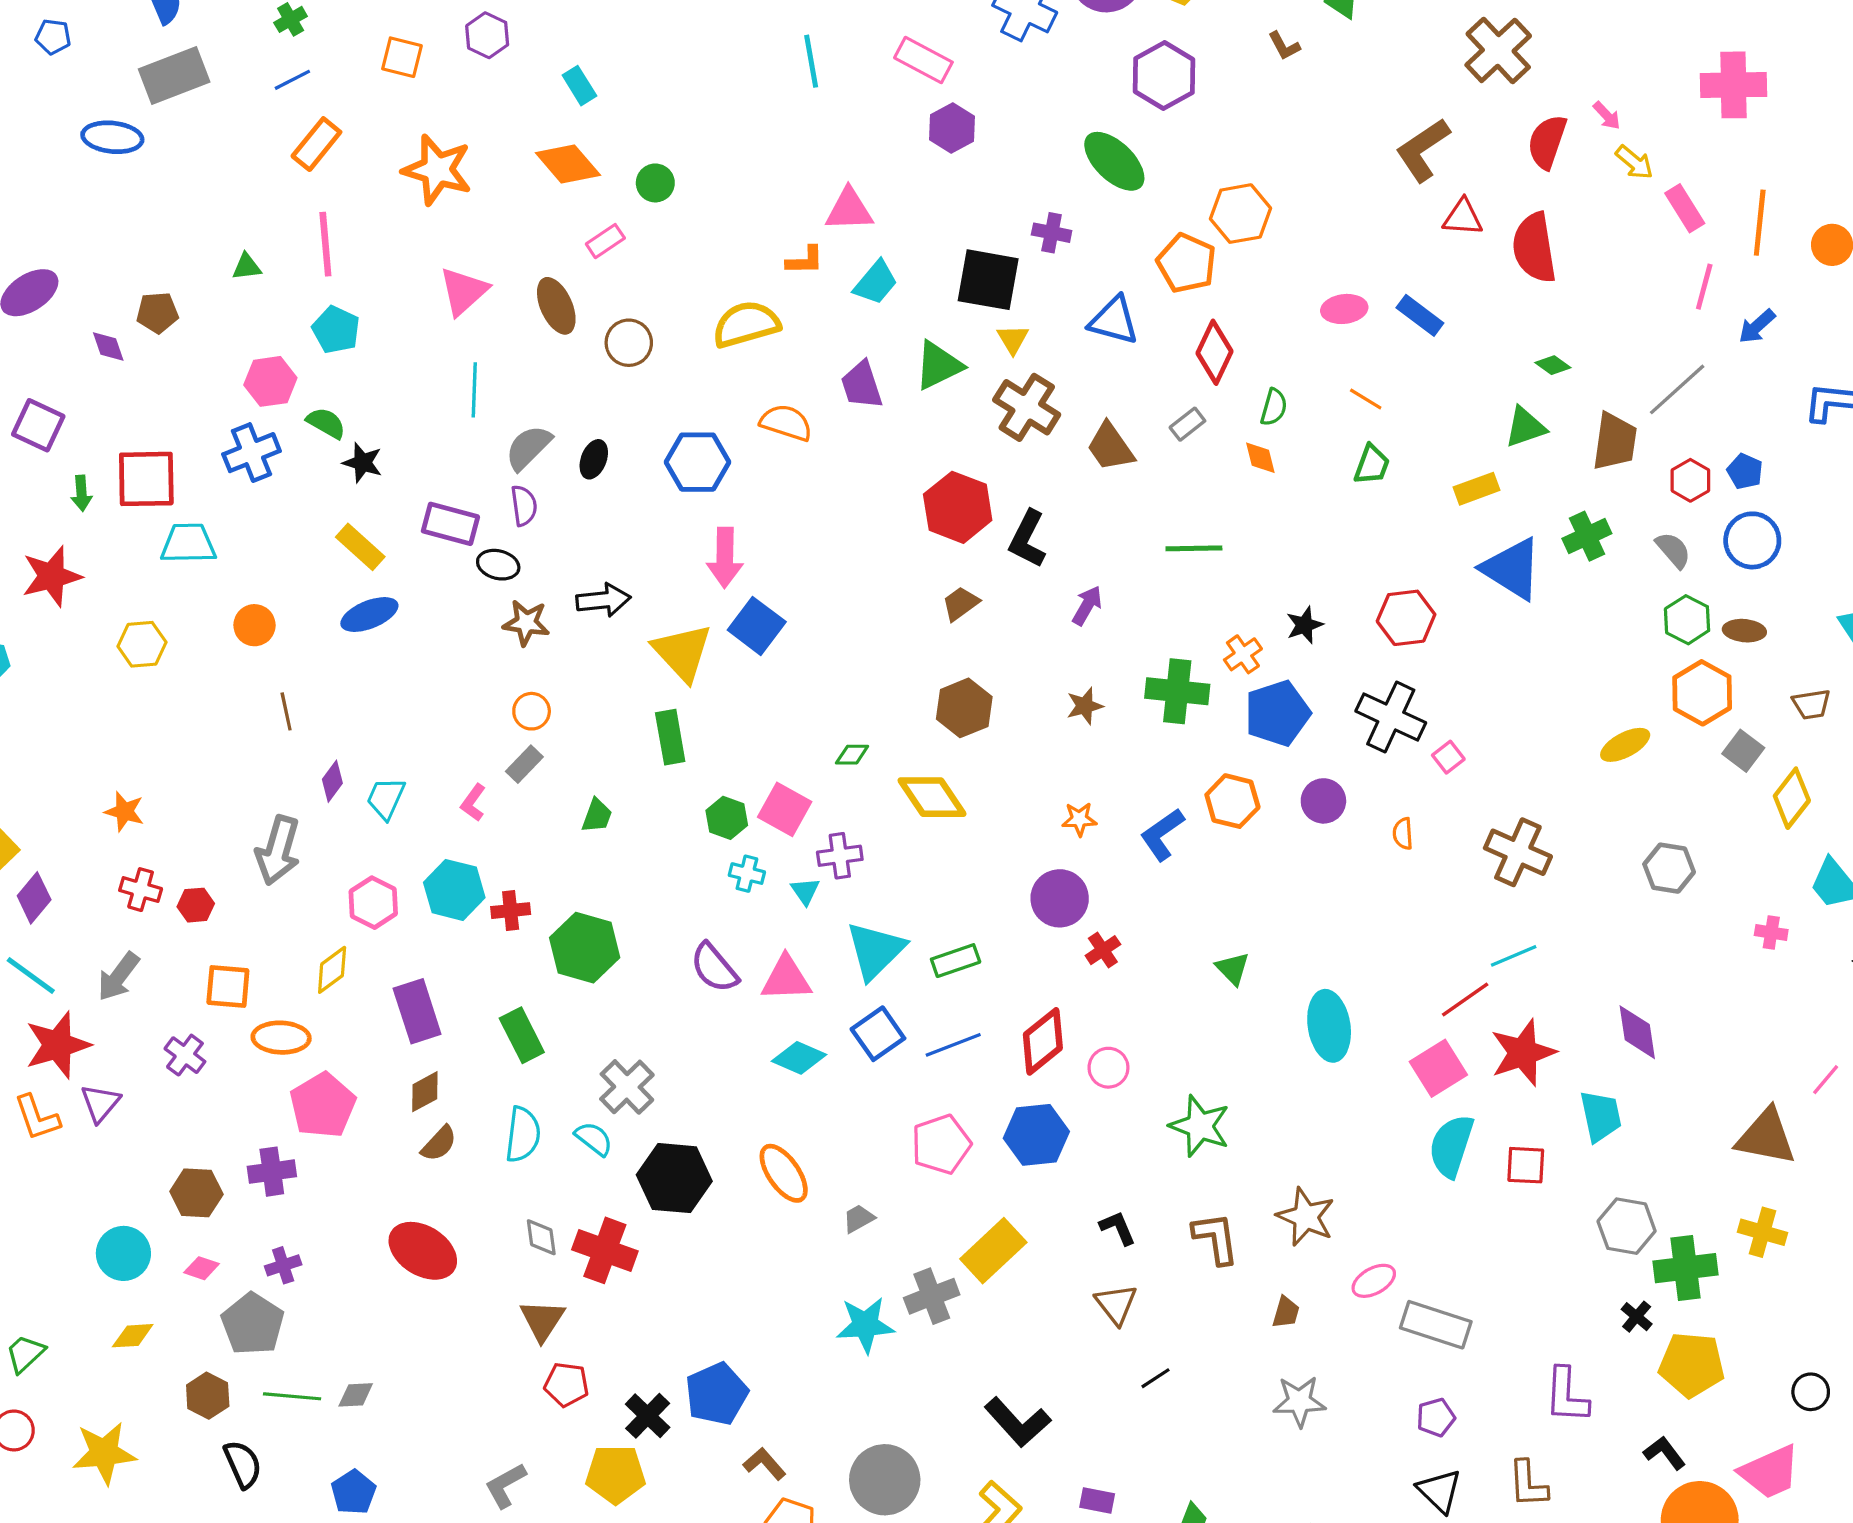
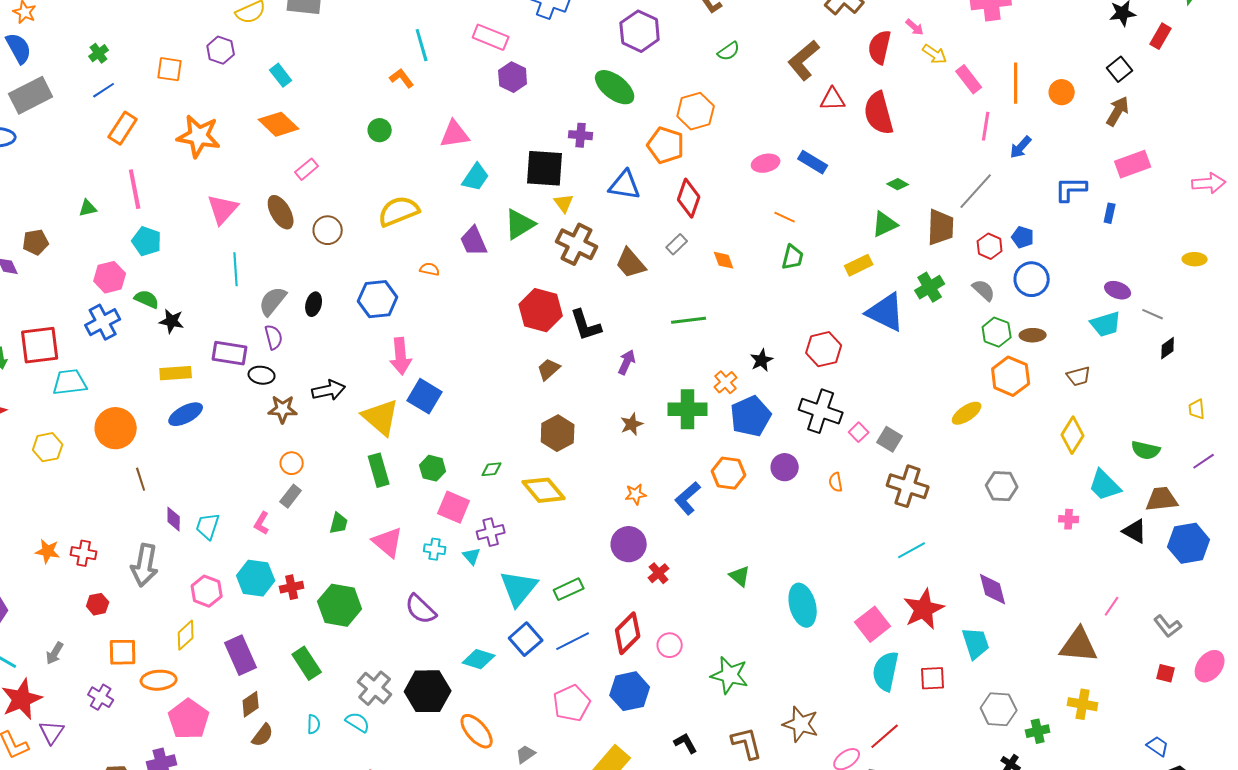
green circle: (655, 183) -> (380, 130), moved
orange L-shape: (805, 260) -> (402, 78), moved, turned -120
green semicircle: (1274, 407) -> (729, 51), moved, turned 45
orange semicircle: (786, 423) -> (430, 269), size x0.6
black L-shape: (1027, 539) -> (586, 325), turned -39
yellow rectangle: (360, 547) -> (176, 373), turned -40
orange circle: (255, 625) -> (116, 428), size x1.6
gray square: (1743, 751) -> (890, 439), moved
purple diamond: (332, 781) -> (174, 519), turned -30
green hexagon: (727, 818) -> (433, 468), moved
red cross: (141, 890) -> (84, 553), moved
gray arrow: (118, 977) -> (55, 653), size x0.7
pink triangle: (786, 979) -> (388, 542), moved, turned 48
red line: (1465, 999) -> (885, 736), moved
cyan semicircle: (523, 1135) -> (314, 724), size x0.6
black hexagon: (674, 1178) -> (428, 691), moved
green cross: (1686, 1268) -> (1038, 731), size x0.6

